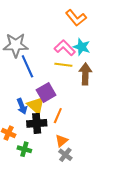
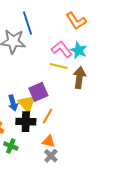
blue line: (27, 66) -> (27, 23), moved
orange triangle: (62, 141) -> (49, 141), turned 48

